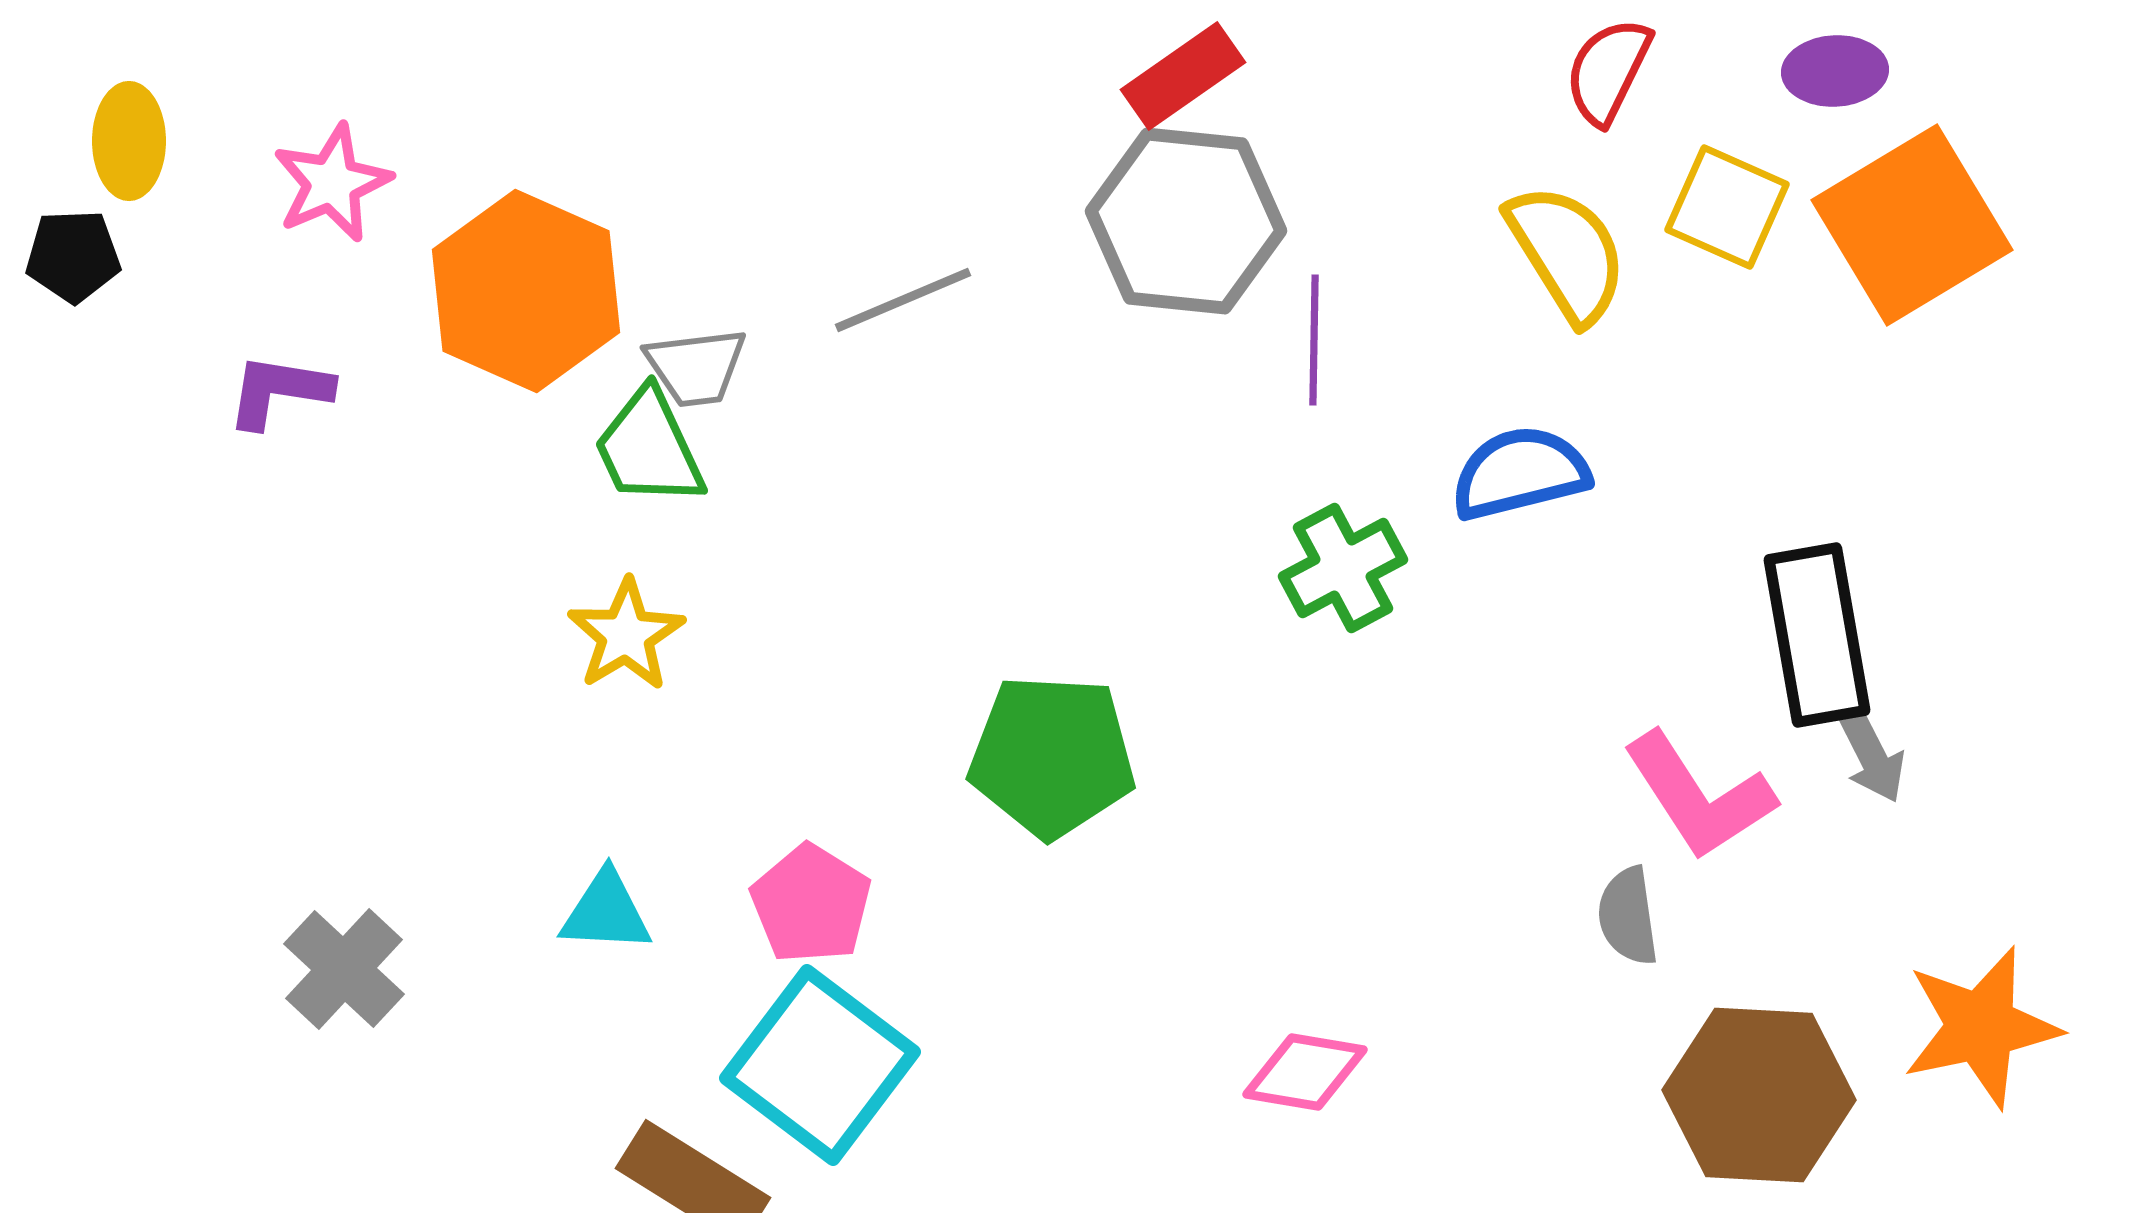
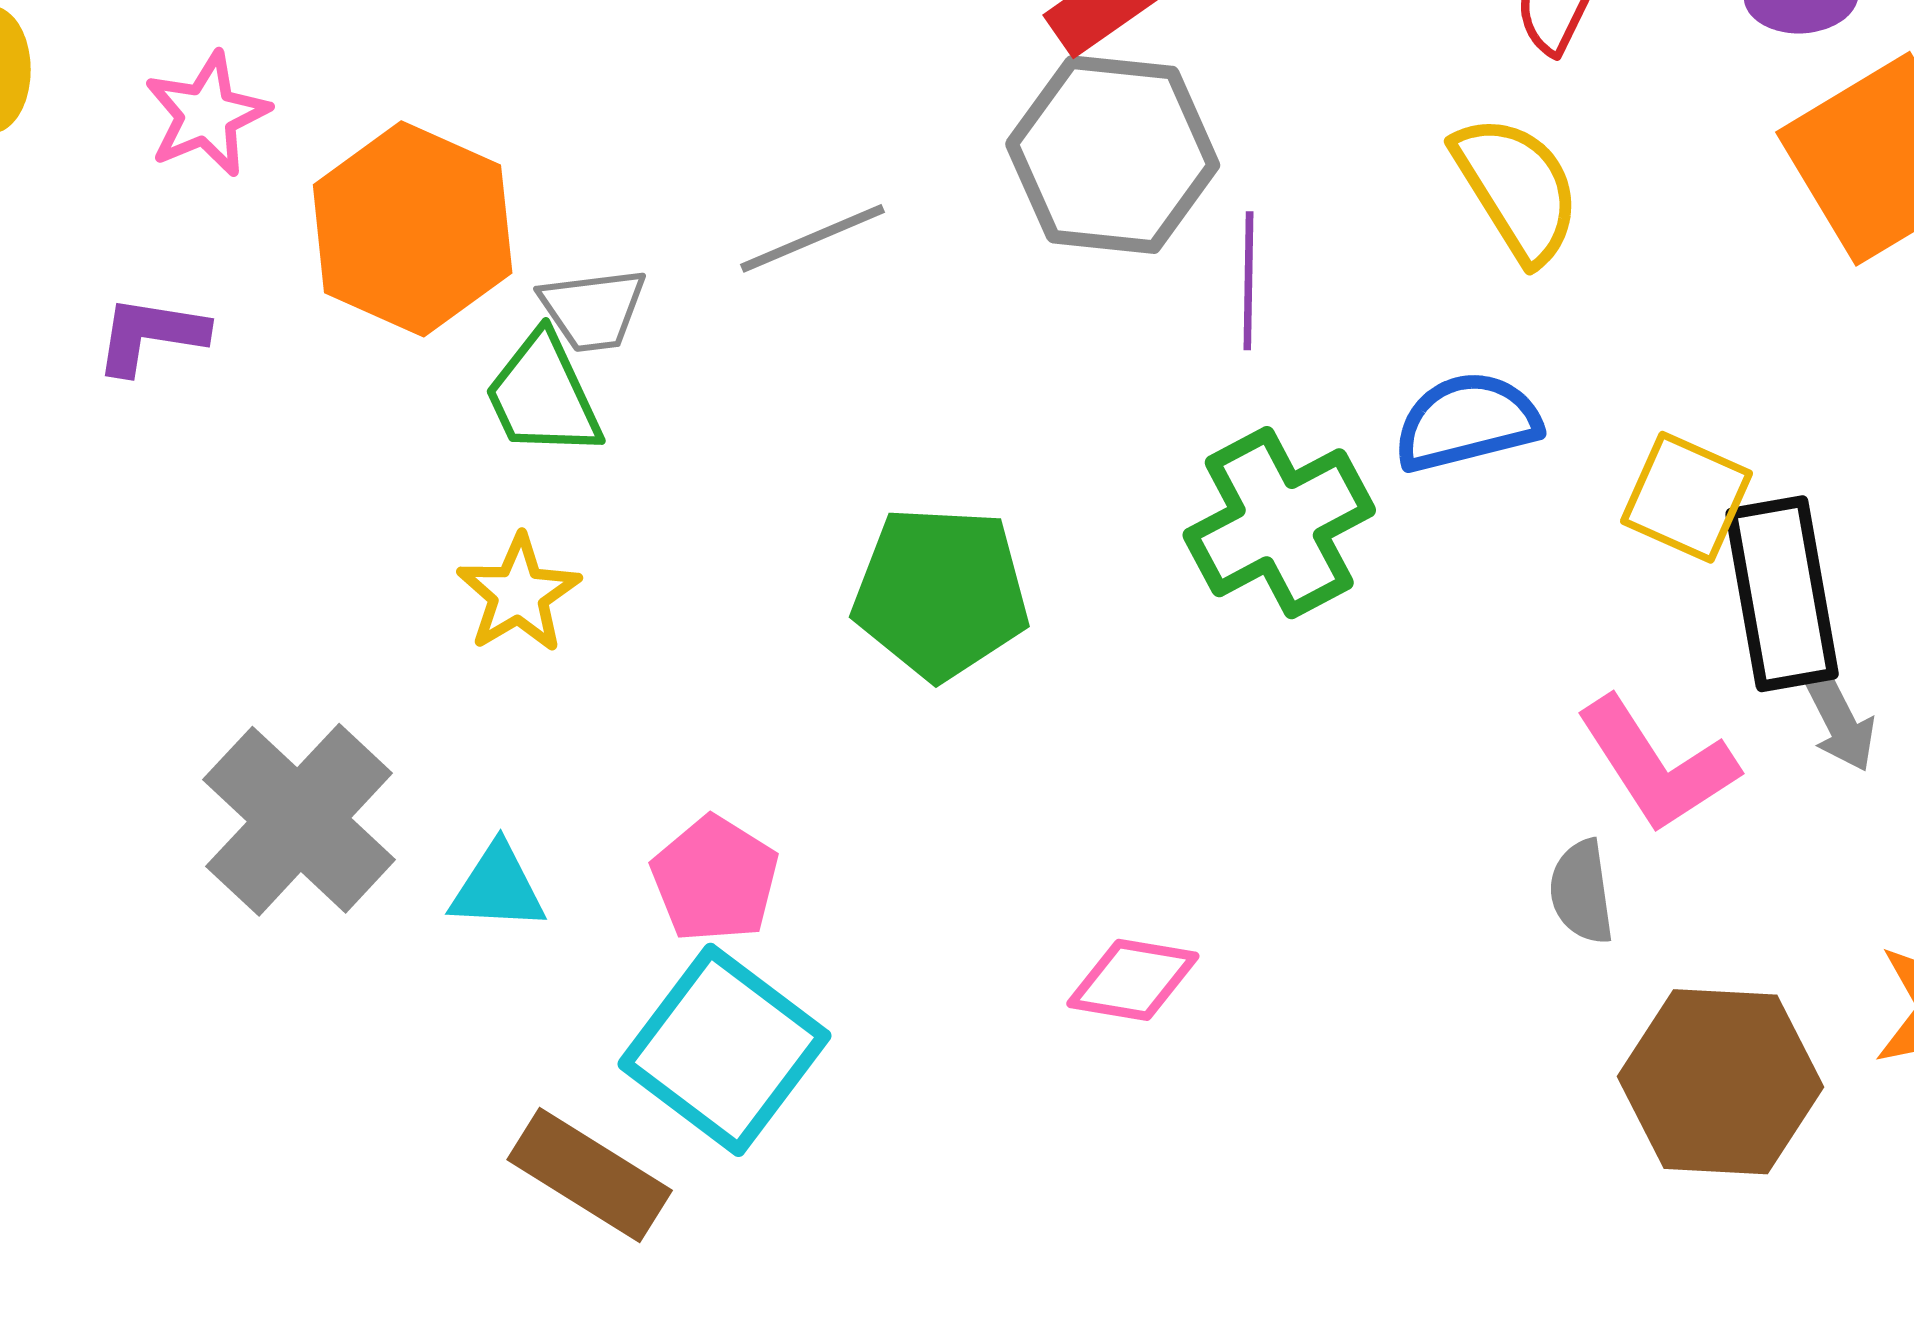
yellow square: (1727, 207) -> (1687, 497), moved
green cross: (1343, 568) -> (1279, 523), size x1.4
green pentagon: (1052, 756) -> (941, 593), moved
gray cross: (344, 969) -> (299, 820), moved, size x1.5
pink diamond: (1305, 1072) -> (1133, 980), moved

